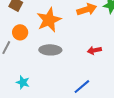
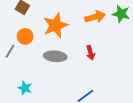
red arrow: (94, 50) -> (90, 53), moved, turned -96

